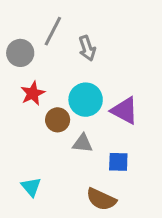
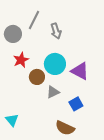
gray triangle: (82, 143) -> (53, 92), turned -32
blue square: (118, 162) -> (76, 104), turned -32
cyan triangle: (31, 187) -> (12, 120), moved

